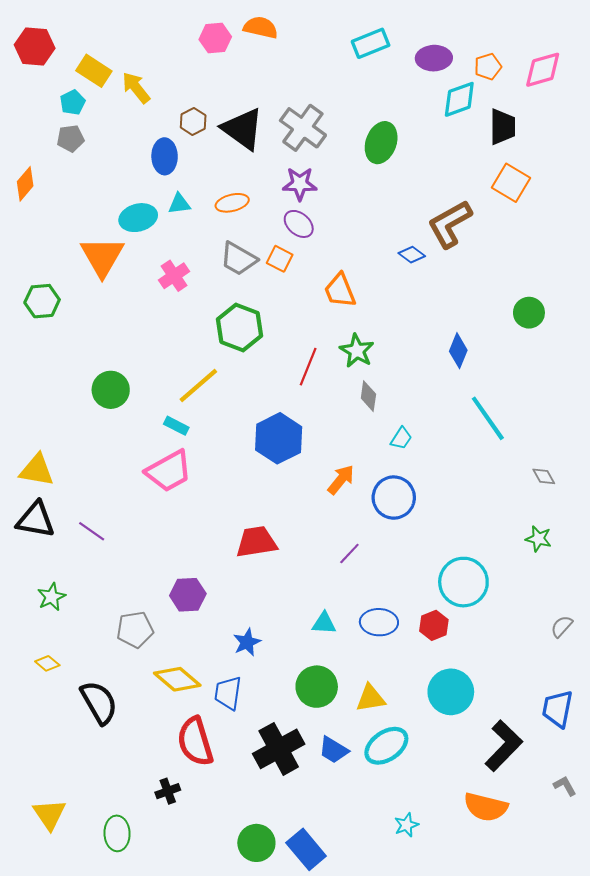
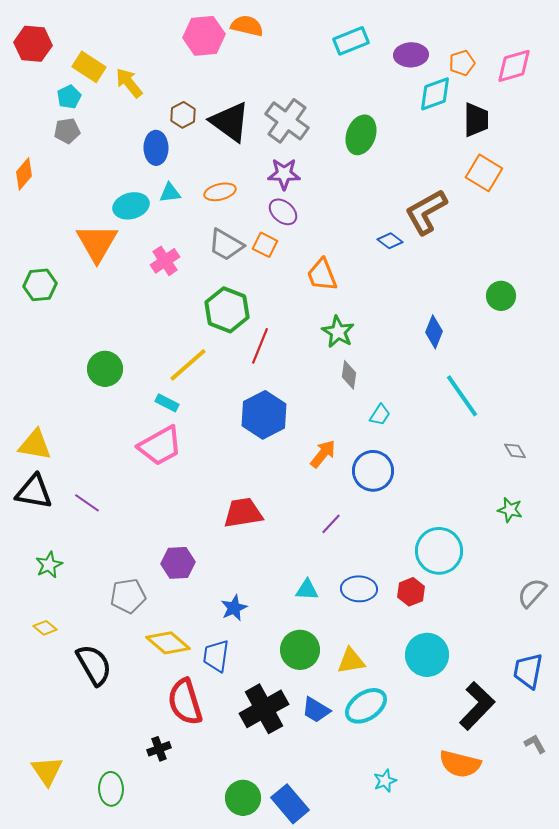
pink hexagon: (215, 38) -> (204, 36), size x1.4
red line: (308, 367) -> (260, 346), moved
gray semicircle: (562, 626) -> (532, 593), size x1.4

